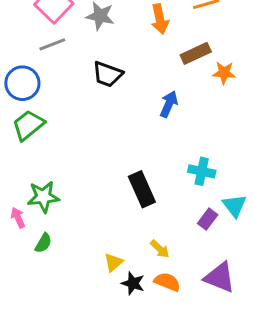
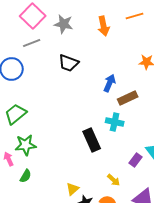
brown rectangle: (196, 53) -> (128, 98), moved
green trapezoid: (28, 125) -> (16, 114), moved
cyan cross: (202, 171) -> (115, 122), moved
yellow arrow: (160, 249) -> (114, 180), moved

